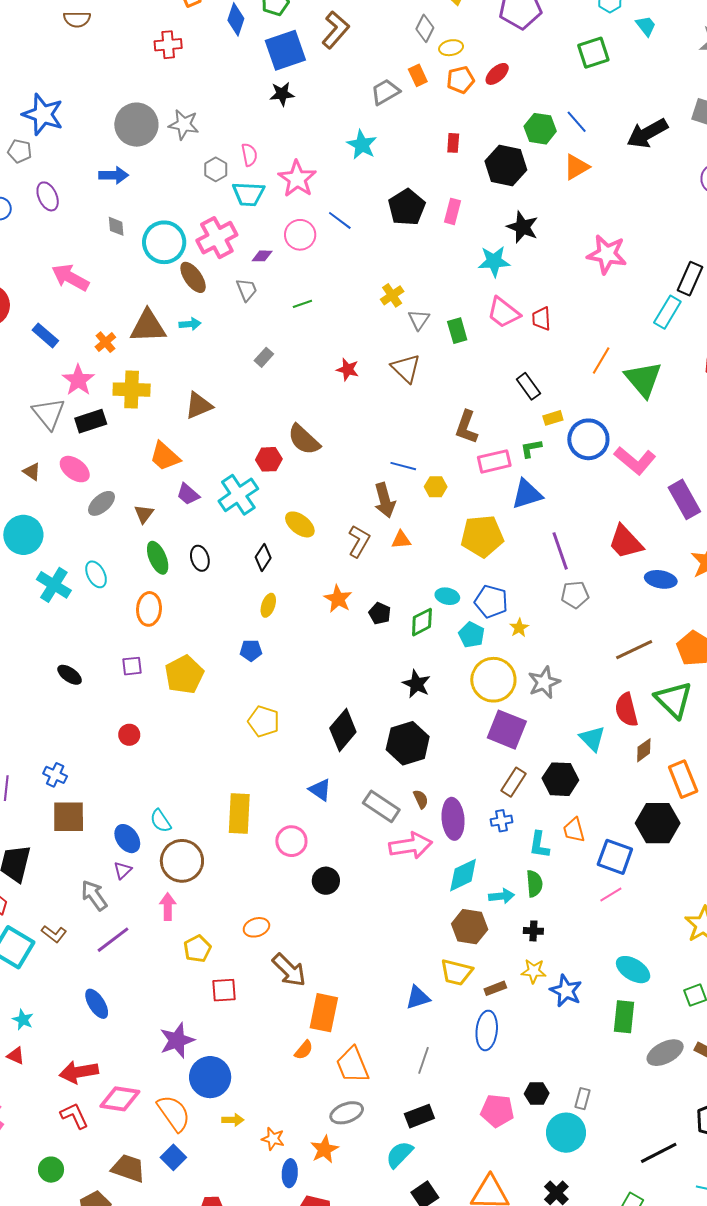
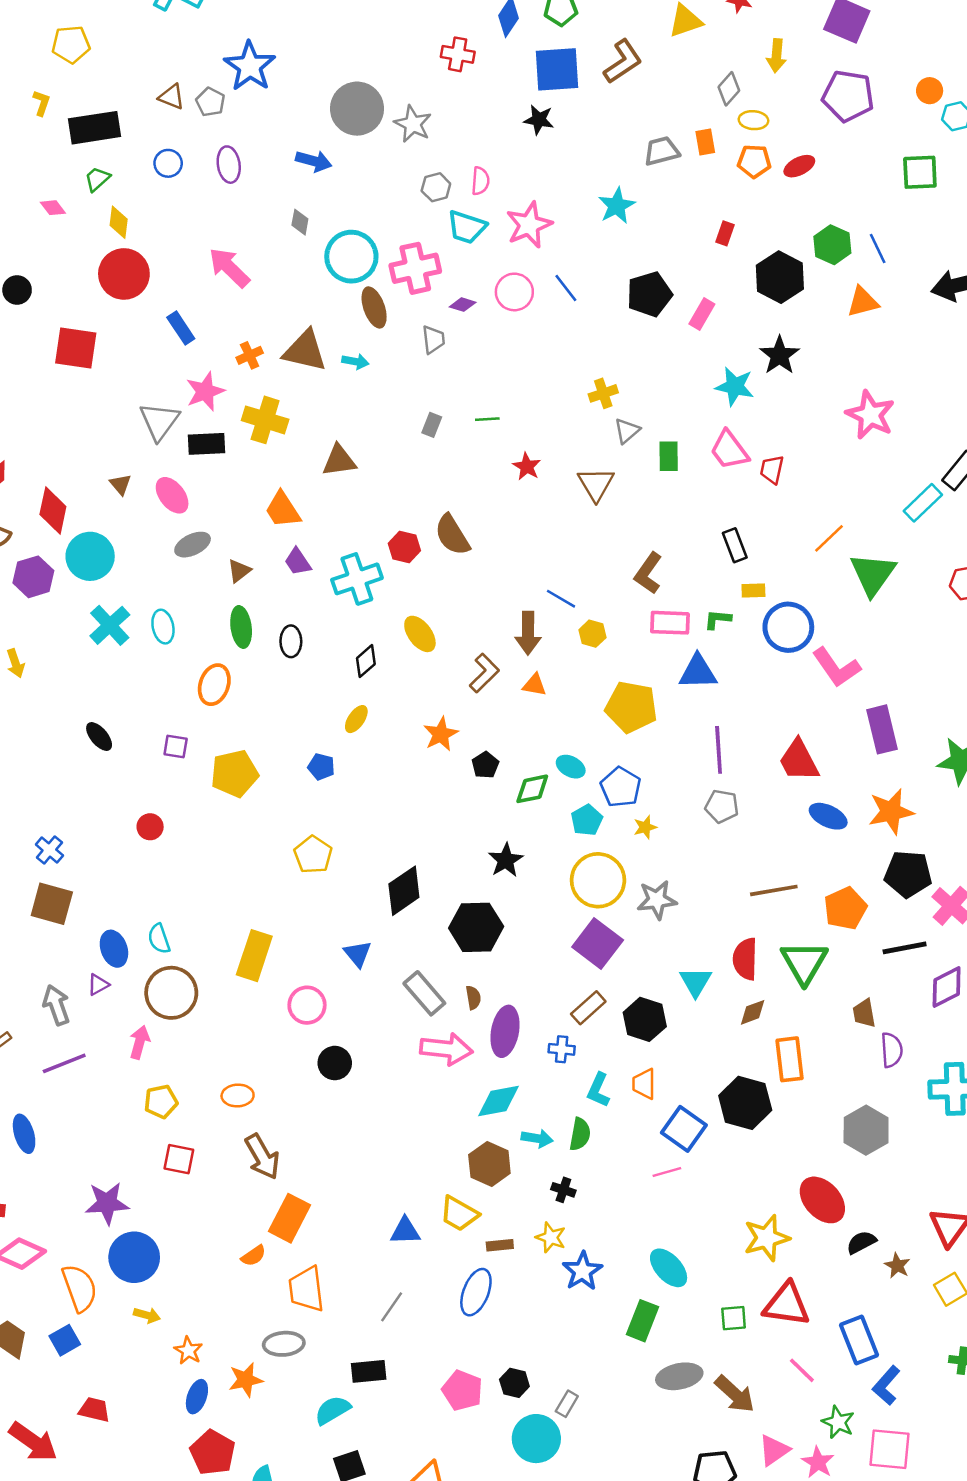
red cross: (168, 45) -> (458, 54), moved
green line: (302, 304) -> (487, 419), moved
gray rectangle: (264, 357) -> (432, 425), turned -36

